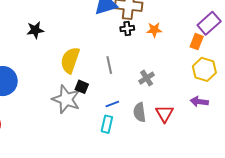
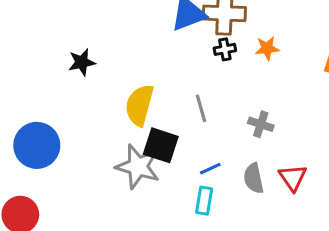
gray cross: (147, 78) -> (261, 124), turned -35
black square: (82, 87) -> (161, 145), size x1.6

